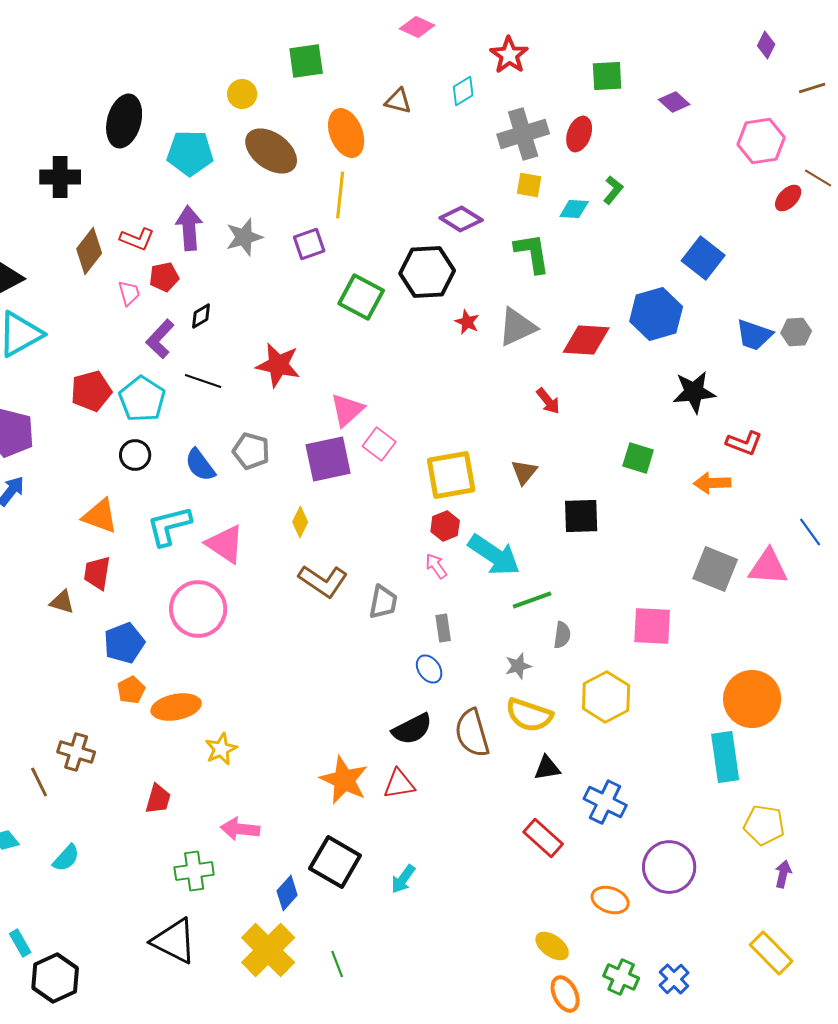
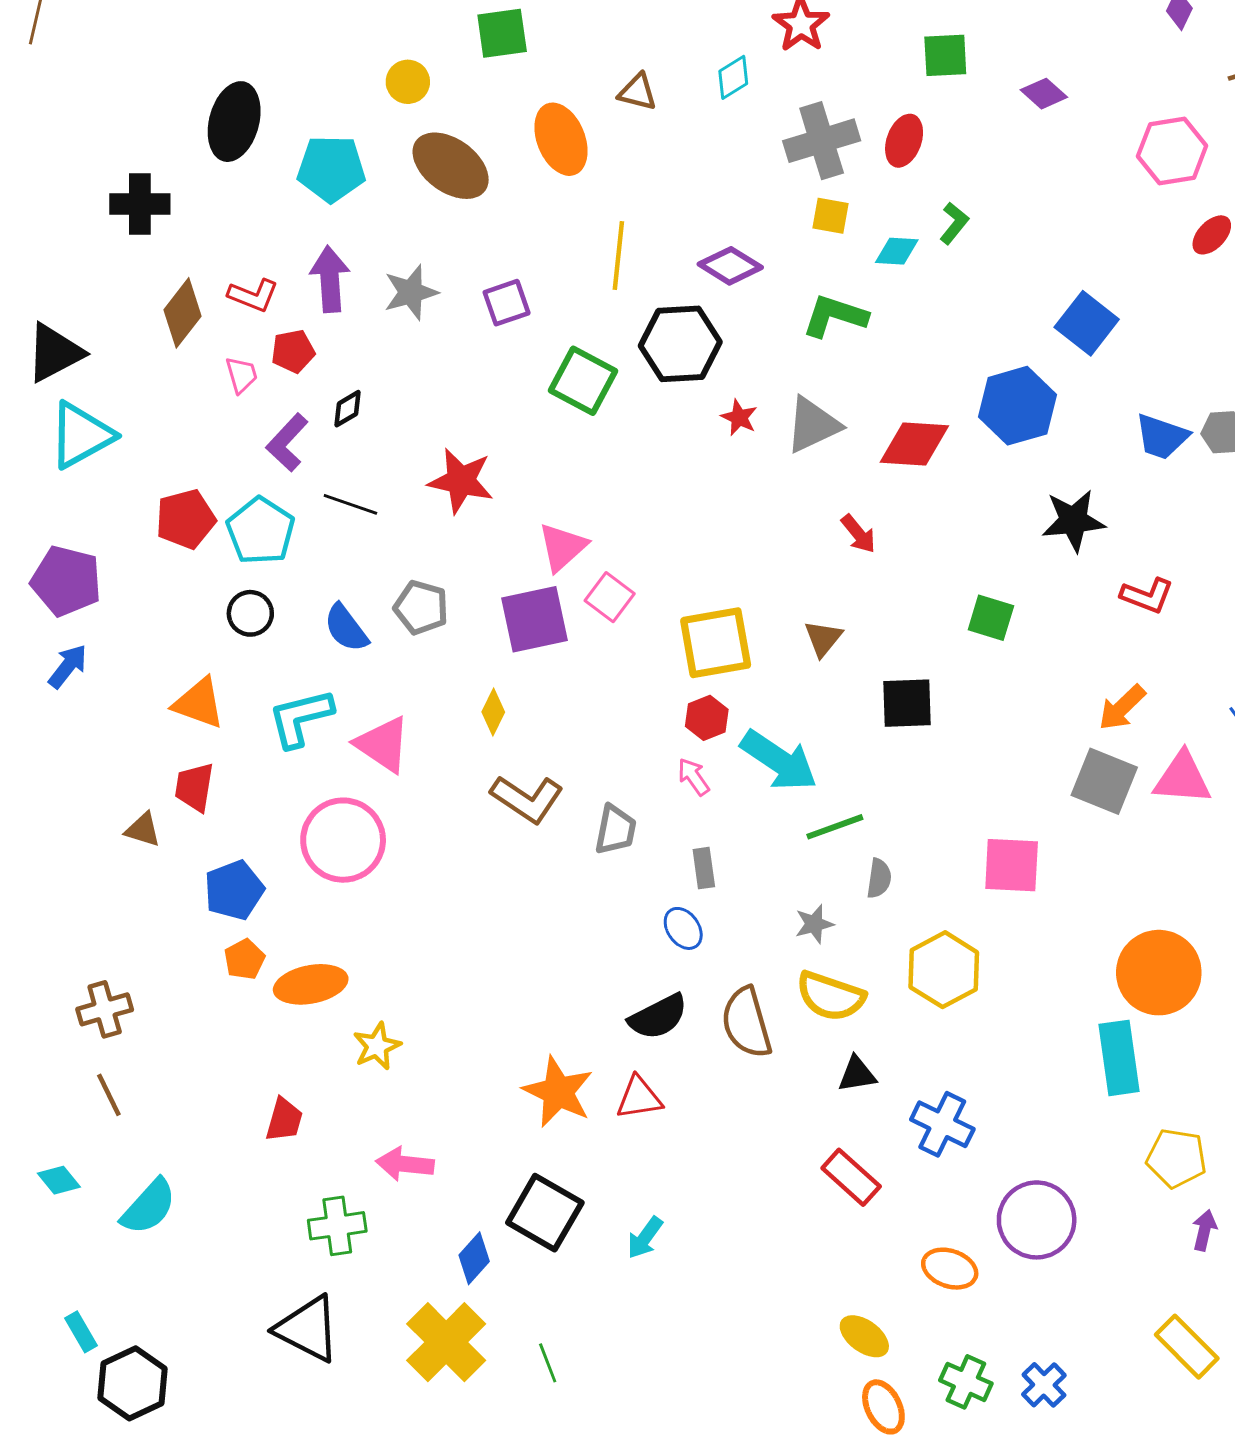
yellow line: (340, 195) -> (618, 256), moved
green L-shape: (532, 253) -> (835, 316), turned -63
orange arrow: (712, 483) -> (1122, 708), moved, turned -42
brown cross: (76, 752) -> (105, 1009), moved, turned -33
cyan semicircle: (66, 858) -> (149, 1207), size x1.4

